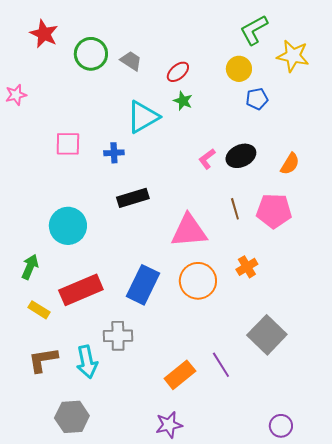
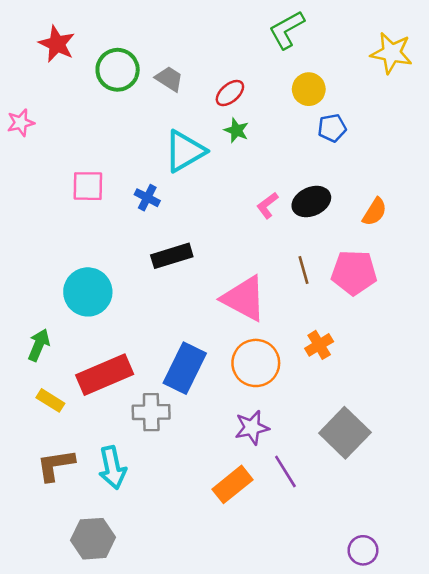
green L-shape: (254, 30) -> (287, 30), moved
yellow star: (293, 56) -> (391, 53), moved
blue cross: (114, 153) -> (147, 198), turned 30
pink triangle: (189, 231) -> (244, 298), turned 33
gray cross: (118, 336) -> (151, 412), moved
purple star: (169, 425) -> (252, 428), moved

